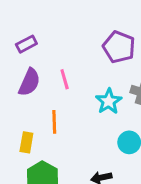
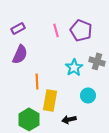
pink line: (65, 79) -> (56, 30), moved
yellow rectangle: (26, 142) -> (50, 100), moved, size x1.5

